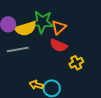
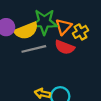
gray line: (18, 49) -> (34, 49), moved
yellow cross: (76, 63) -> (80, 32), moved

